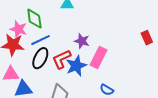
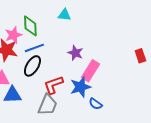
pink star: (18, 29) -> (13, 35), turned 30
red L-shape: (62, 59) -> (53, 85), moved
blue star: (76, 66) -> (80, 87), moved

